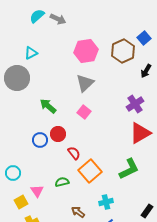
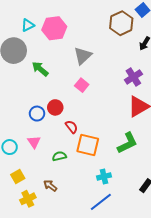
pink hexagon: (86, 51) -> (54, 28), moved
green arrow: (48, 106) -> (40, 69), moved
orange square: (90, 171) -> (88, 145), turned -35
pink triangle: (37, 191) -> (34, 142), moved
brown arrow: (78, 212) -> (50, 186), moved

